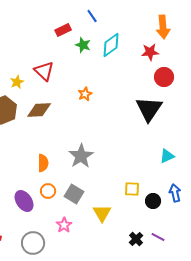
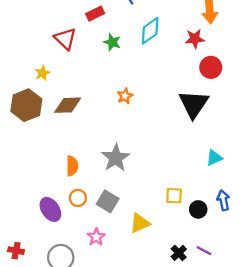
green star: (83, 45) -> (112, 42), moved
red triangle: (44, 71) -> (65, 39), moved
orange star: (85, 94) -> (125, 96), moved
yellow triangle: (102, 213) -> (140, 223), turned 36

